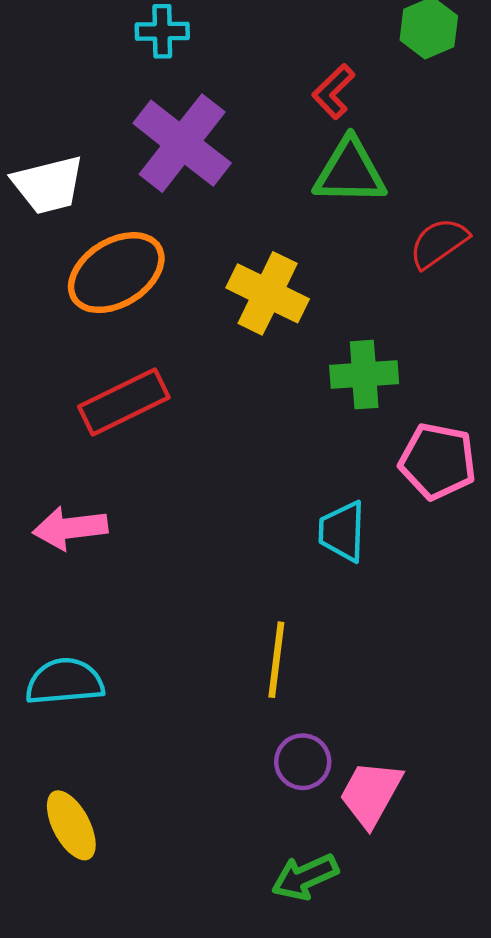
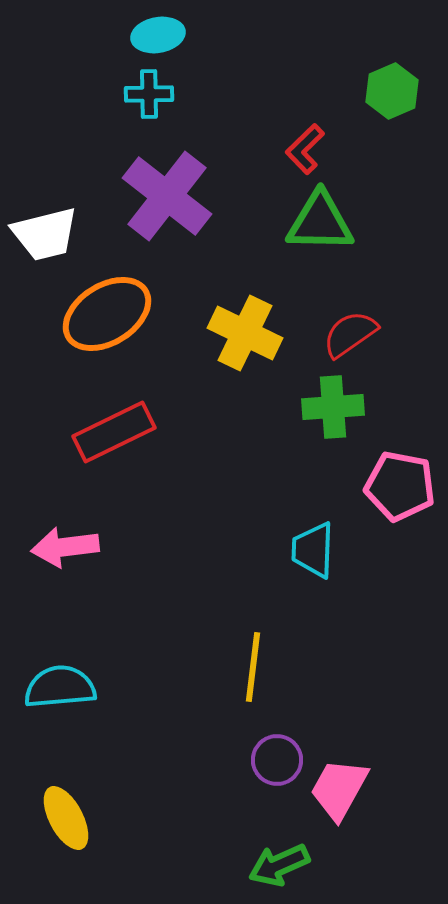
red semicircle: (439, 243) -> (350, 334), moved

